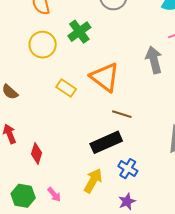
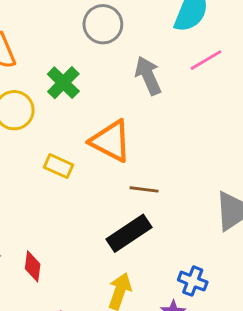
gray arrow: (154, 60) -> (148, 76), moved
blue cross: (128, 169) -> (193, 281), moved

